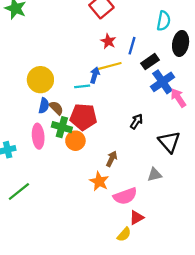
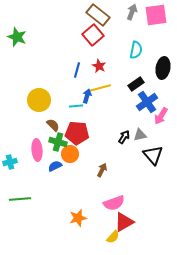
cyan semicircle: (164, 21) -> (136, 50), moved
blue line: (132, 46) -> (77, 70), moved
pink arrow: (178, 98) -> (161, 116), turned -114
blue semicircle: (44, 106) -> (55, 166), moved, turned -128
gray triangle: (155, 175) -> (140, 135), moved
orange star: (99, 181) -> (78, 218), moved, turned 30
green line: (19, 192) -> (20, 199), turned 35
red triangle: (136, 218) -> (124, 222), size x1.5

